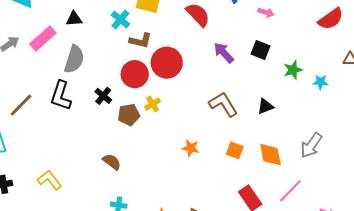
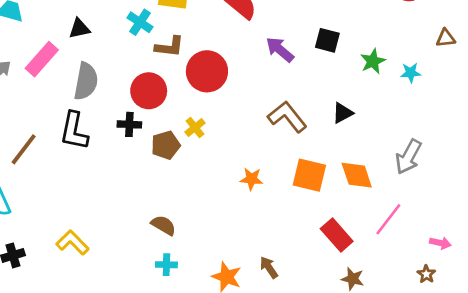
red circle: (135, 74) -> (149, 91), moved
black cross: (103, 96) -> (129, 124), turned -30
orange square: (235, 150) -> (309, 175), size x1.5
brown semicircle: (112, 162) -> (164, 225), moved

